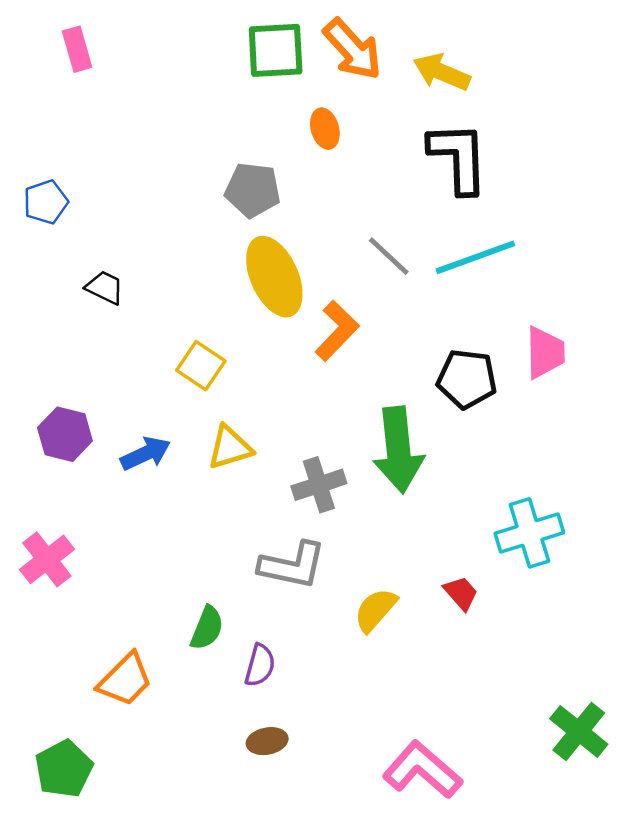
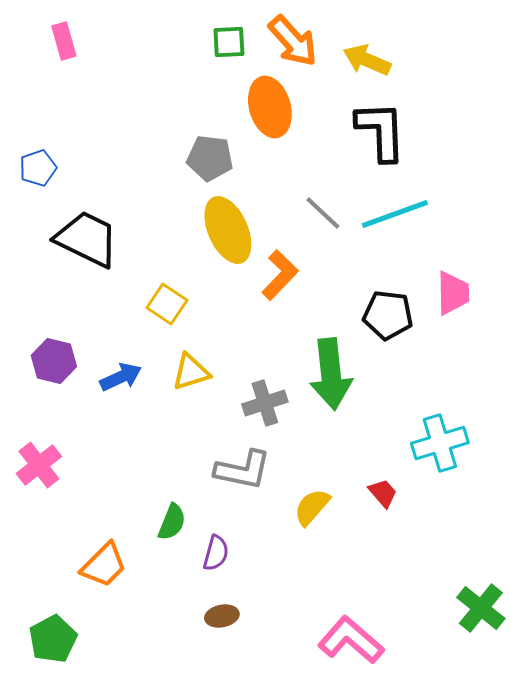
green square: (276, 50) -> (229, 42), size x0.7
orange ellipse: (325, 129) -> (270, 107), size x1.8
black trapezoid: (105, 287) -> (87, 239), size x2.0

